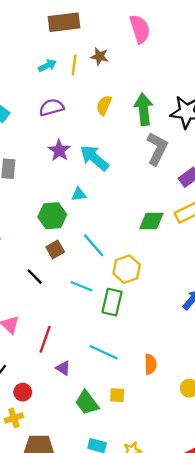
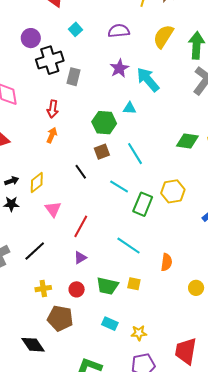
yellow semicircle: (104, 105) -> (163, 36), size x1.4
yellow hexagon: (127, 269) -> (173, 191), moved
purple triangle: (63, 368) -> (80, 258), moved, turned 48
red circle: (23, 392) -> (77, 289), moved
green trapezoid: (87, 403) -> (107, 286), turned -50

